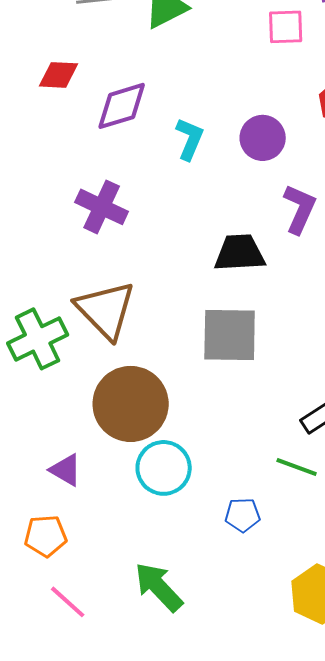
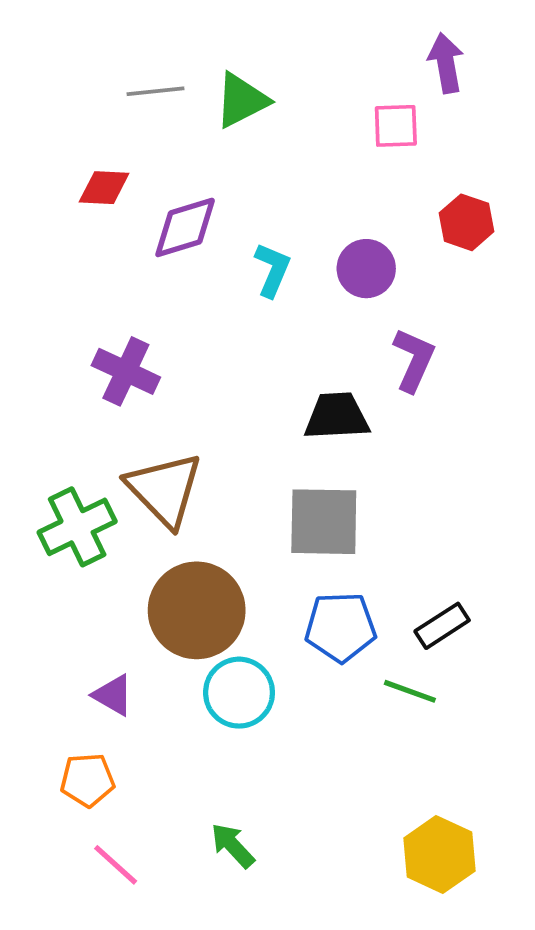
purple cross: (102, 207) -> (126, 371), moved
blue pentagon: (243, 515) -> (341, 627), moved, size x1.6
green arrow: (159, 587) -> (233, 846), size x0.7

